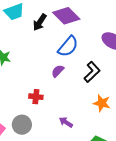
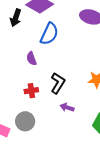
purple semicircle: (58, 71) -> (31, 58), moved, turned -48
black L-shape: (92, 72) -> (58, 83), moved

